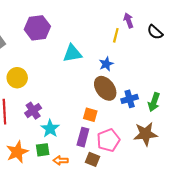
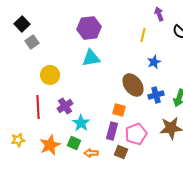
purple arrow: (128, 20) -> (159, 14), moved
purple hexagon: (37, 28) -> (89, 28), moved
cyan triangle: (72, 53) -> (91, 58), moved
blue star: (106, 64) -> (154, 62), moved
green square: (43, 150) -> (74, 143), turned 32

